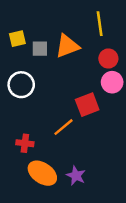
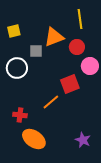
gray square: (40, 49) -> (36, 51), moved
red circle: (108, 59) -> (77, 47), moved
purple star: (76, 176) -> (83, 140), moved

